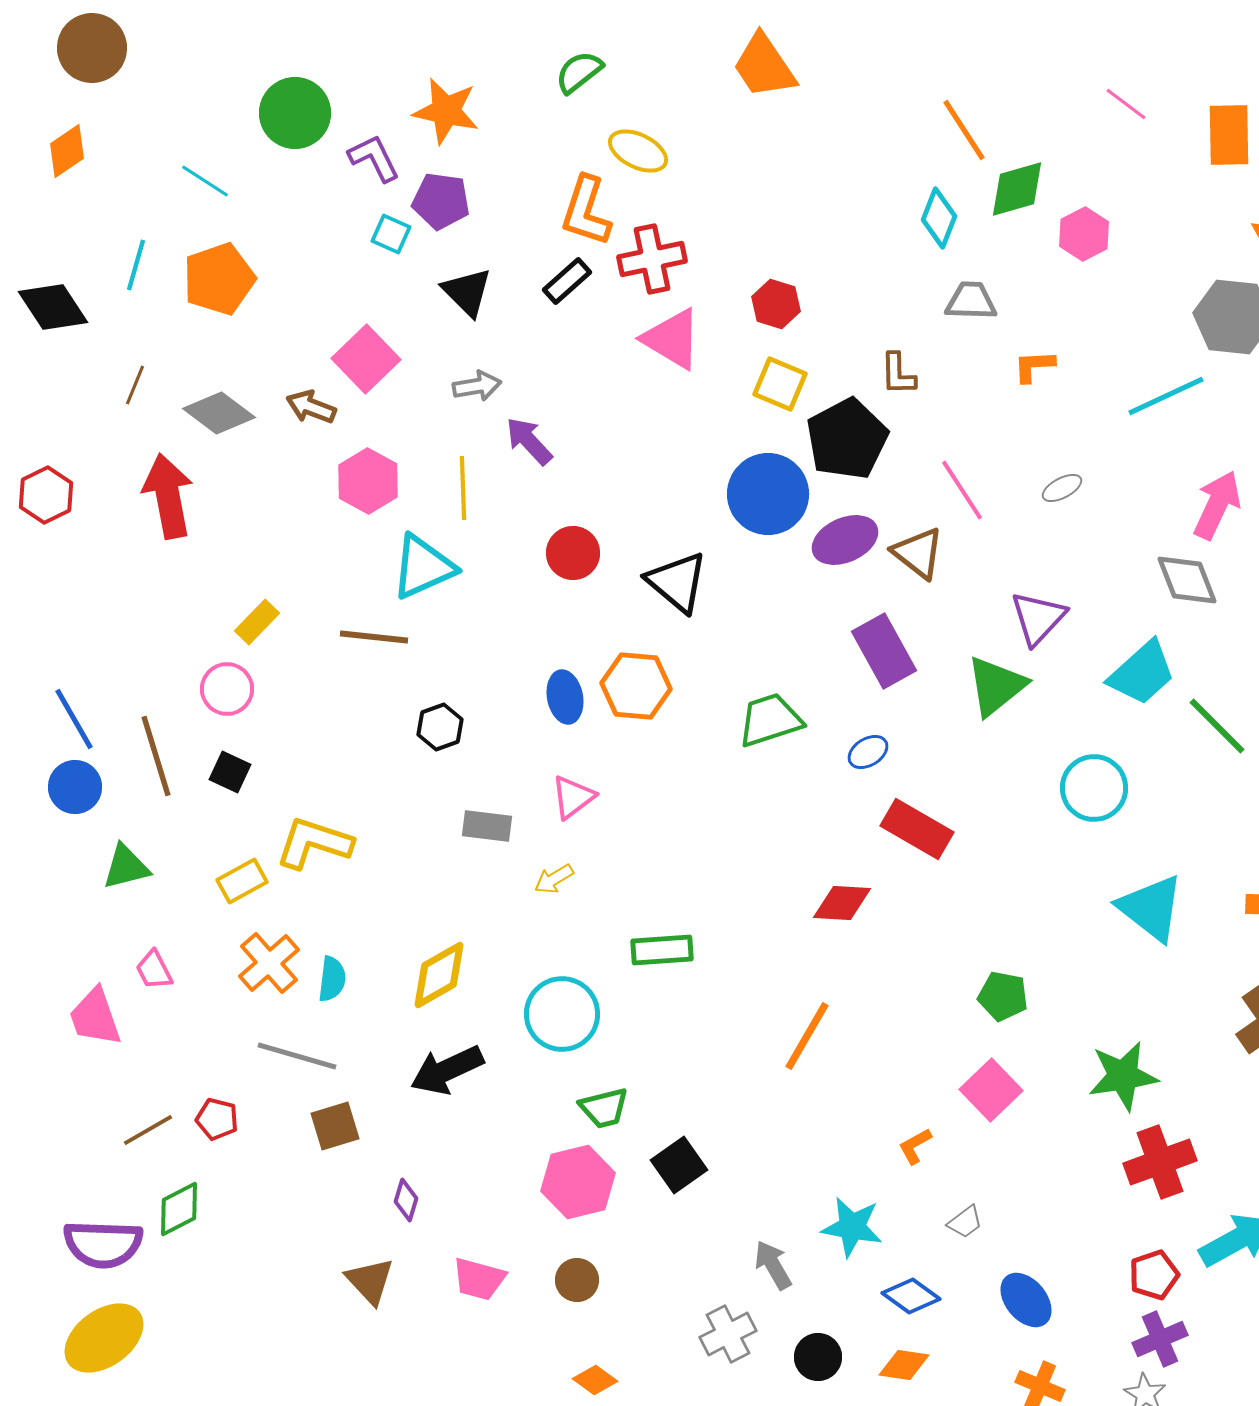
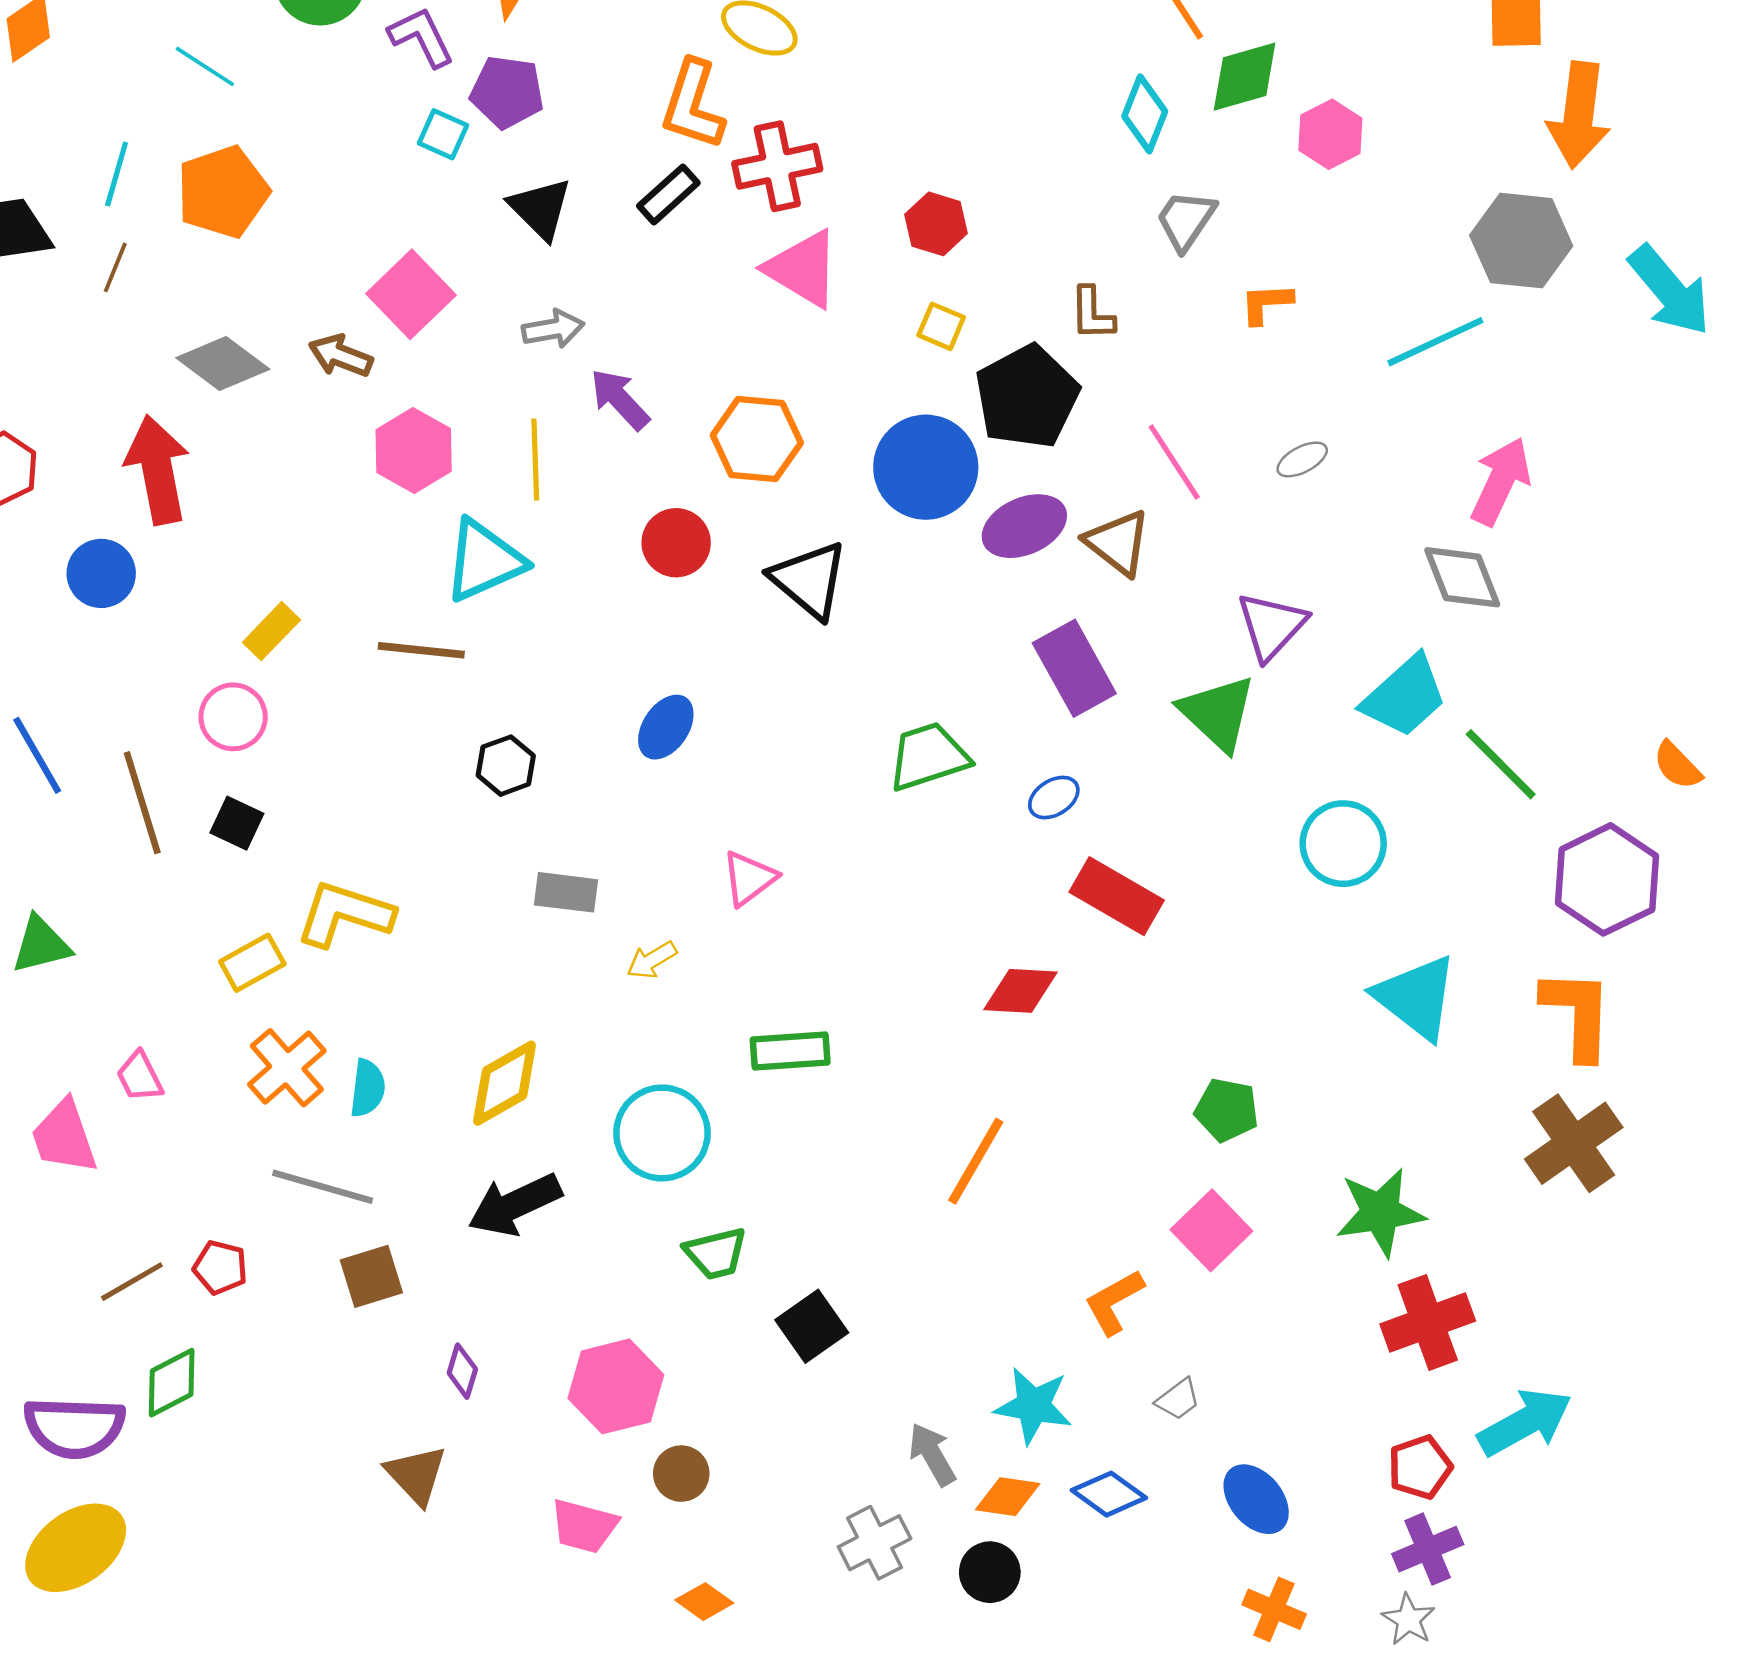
gray trapezoid: (971, 301) -> (1186, 220), turned -58
yellow square: (780, 384) -> (941, 326), size x0.7
brown line: (135, 385) -> (115, 267), moved
orange hexagon: (636, 686) -> (757, 439), moved
green triangle: (996, 686) -> (1218, 713), turned -38
blue ellipse: (565, 697) -> (666, 727), turned 45
blue circle: (75, 787) -> (101, 573), moved
pink triangle: (573, 797) -> (749, 878), moved
green triangle: (126, 867) -> (41, 945), moved
orange L-shape: (915, 1146) -> (1114, 1302), size x1.4
pink hexagon: (578, 1182) -> (616, 1386), moved
pink trapezoid: (479, 1279) -> (584, 1526), moved
orange diamond: (904, 1365) -> (1008, 1497), moved

